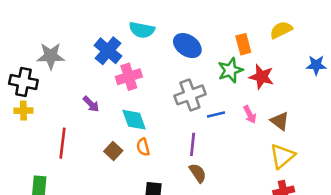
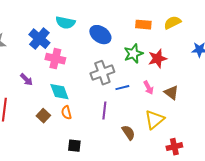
orange rectangle: (243, 44) -> (143, 25), moved, turned -70
pink cross: (129, 77) -> (55, 59), turned 30
red star: (262, 77) -> (157, 59), turned -30
yellow triangle: (282, 156) -> (154, 120), moved
brown semicircle: (198, 173) -> (128, 133), moved

